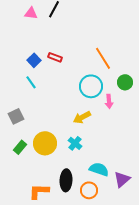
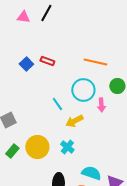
orange line: (103, 58) -> (95, 62), turned -45
cyan line: (31, 82) -> (57, 104), moved

